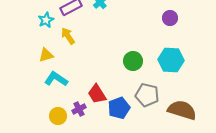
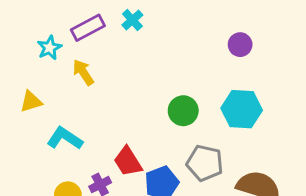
yellow triangle: (46, 55) -> (31, 101), moved

